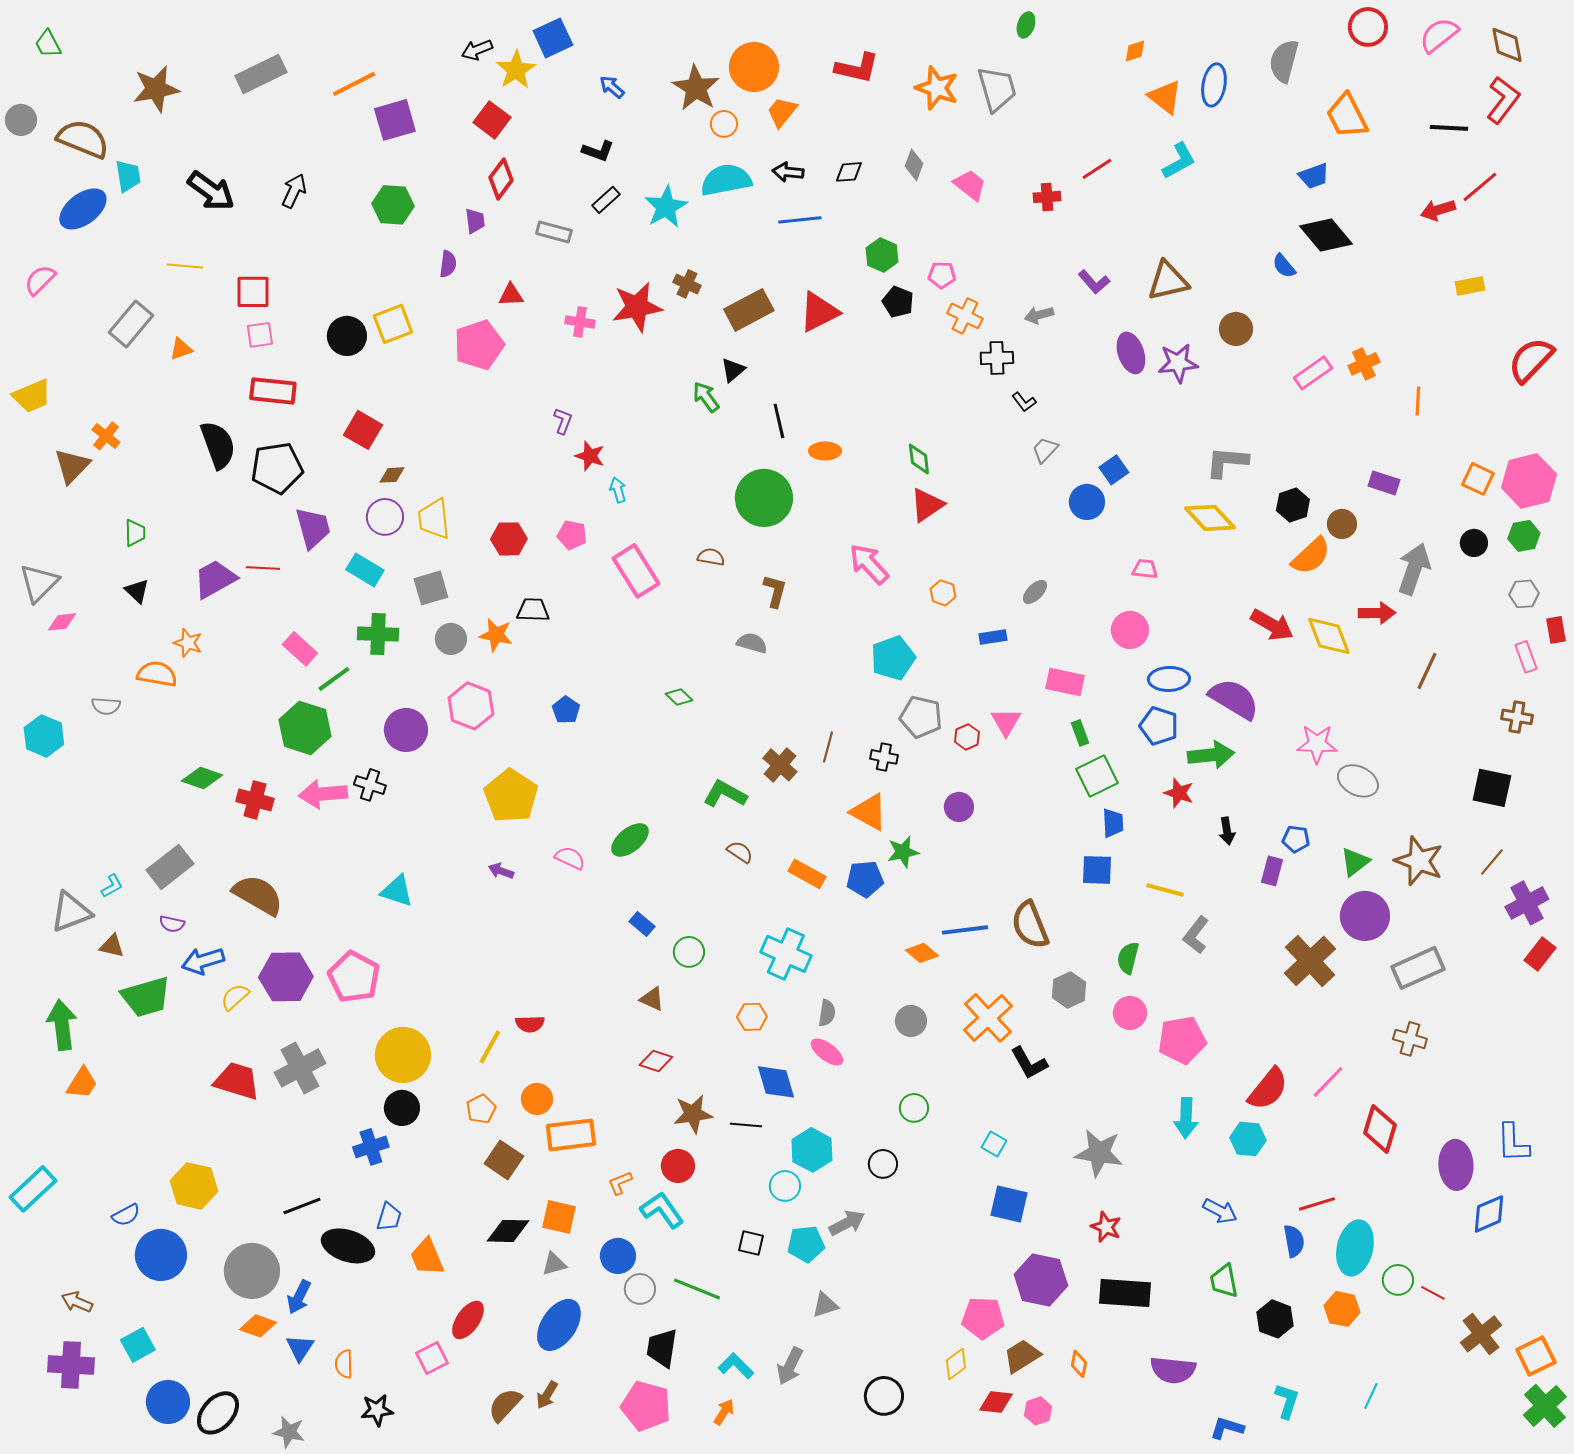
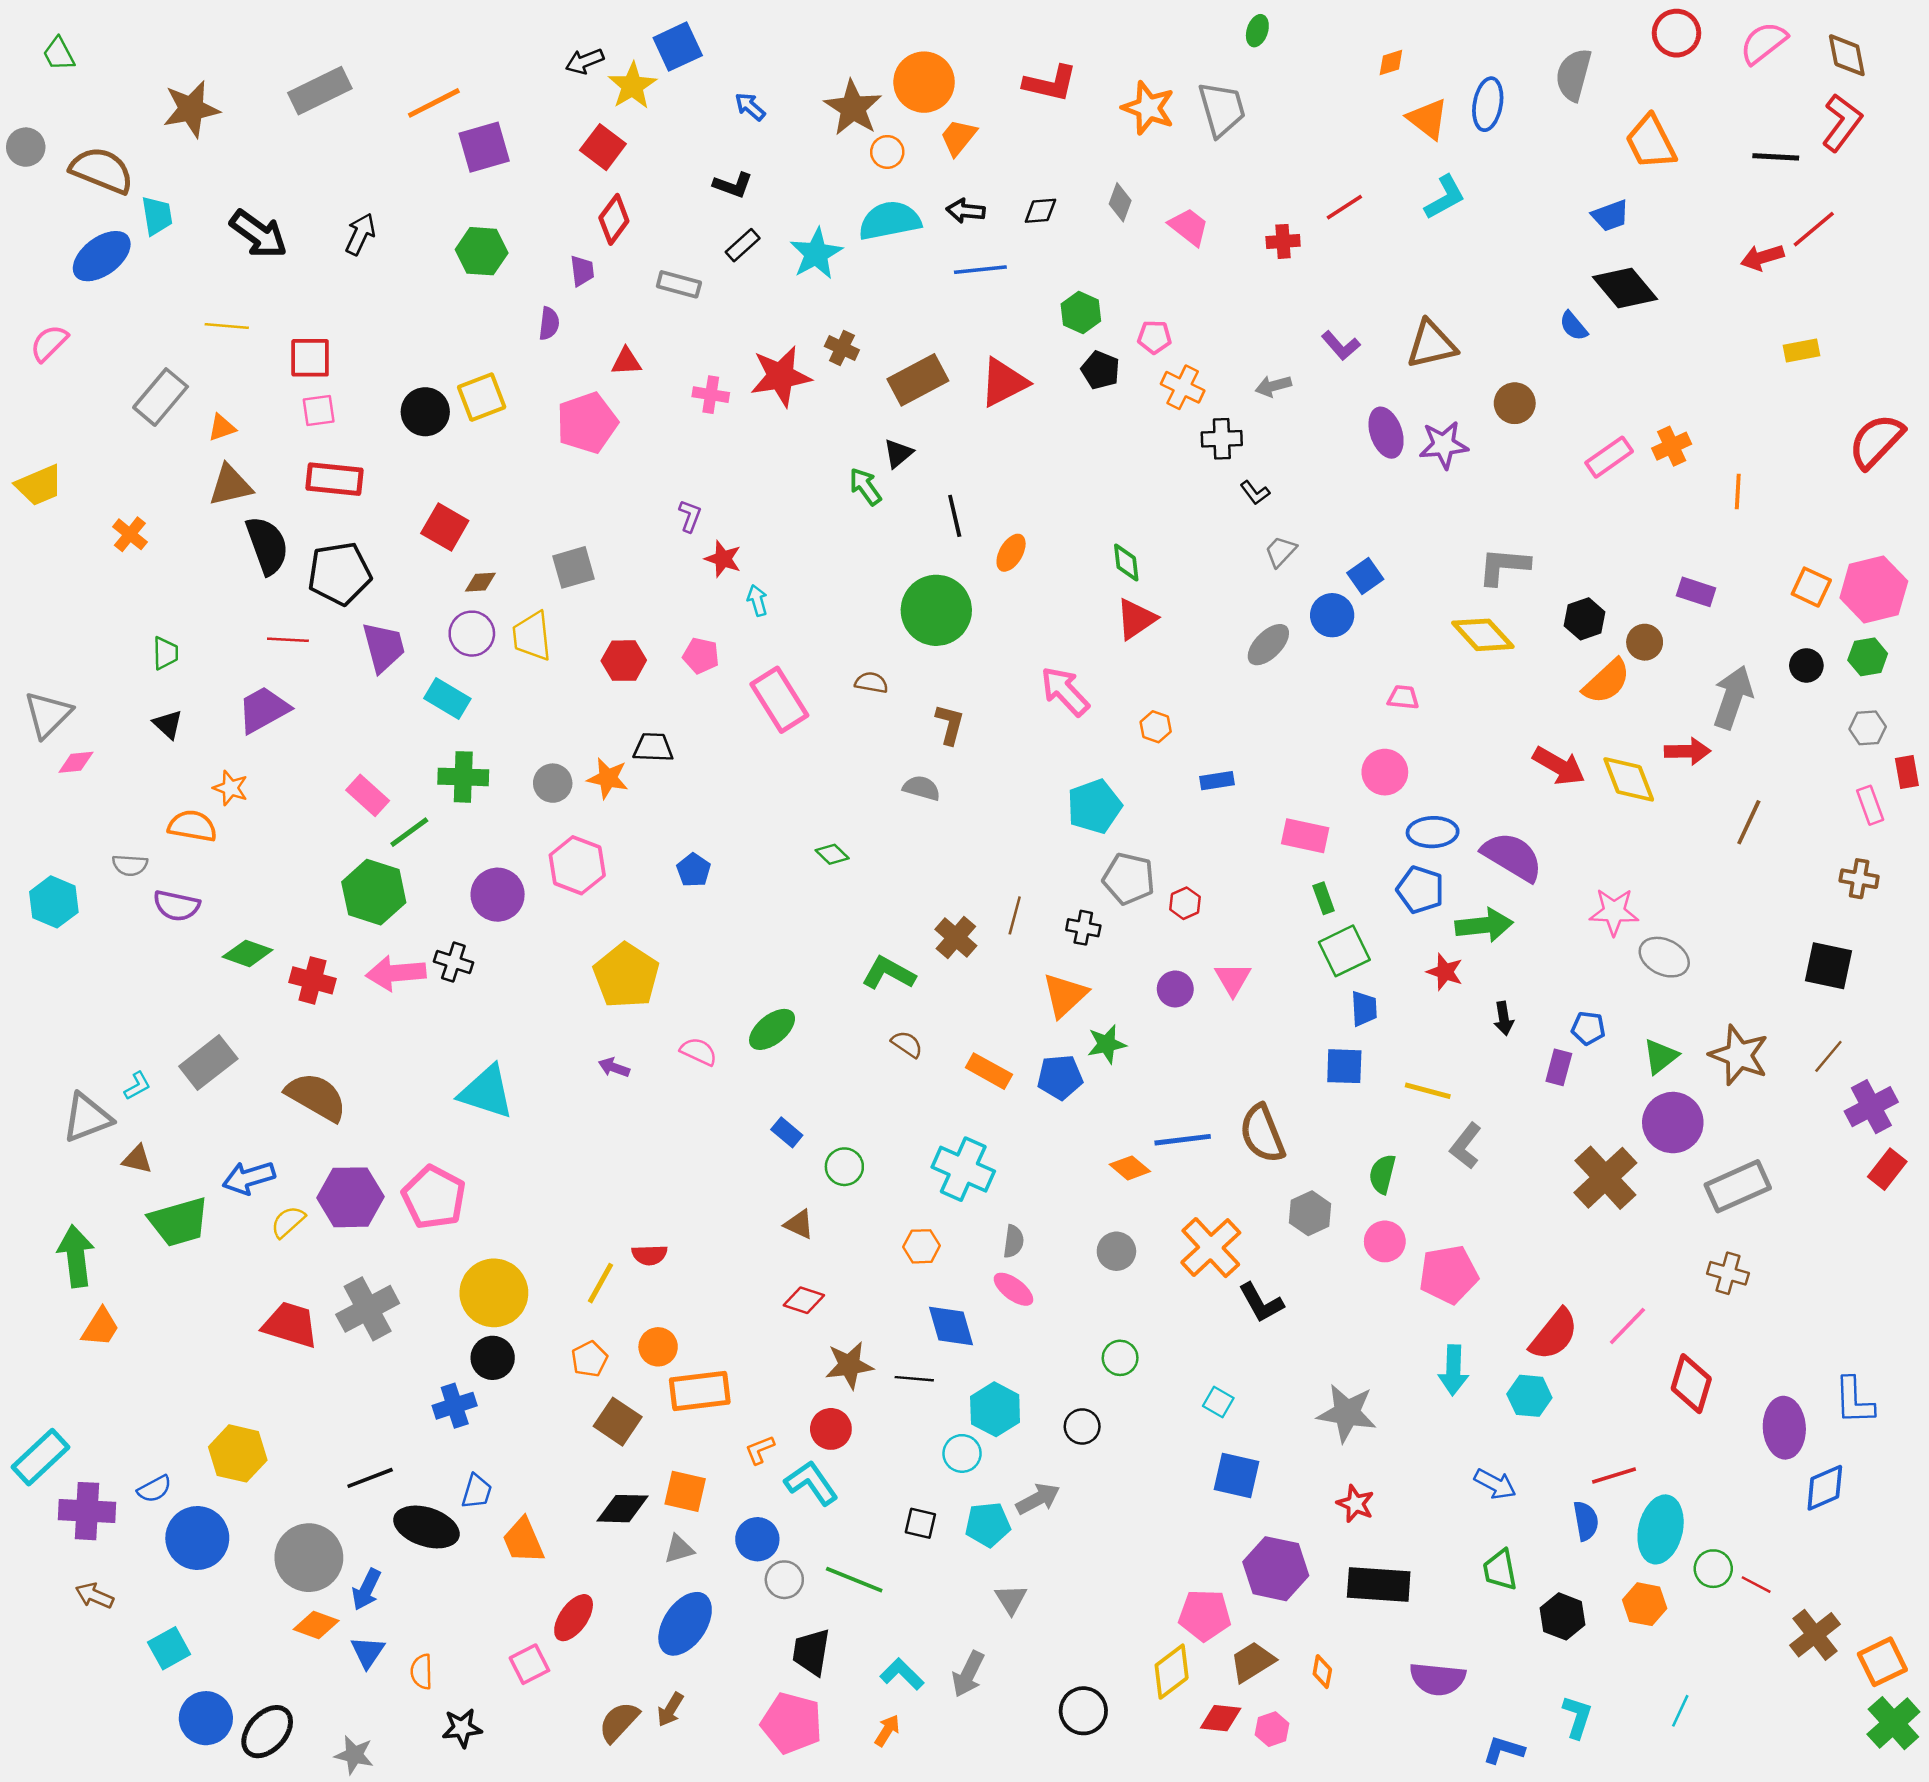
orange ellipse: (825, 451) -> (1011, 553), turned -60
brown triangle: (72, 466) -> (230, 485), moved, turned 33
red line: (263, 568) -> (288, 640), moved
gray square: (431, 588) -> (574, 567), moved
gray ellipse: (1035, 592) -> (1268, 645), moved, size x1.4
pink triangle: (1006, 722) -> (1233, 979), moved
orange triangle: (869, 812) -> (1065, 995), turned 48
cyan triangle: (397, 891) -> (487, 1092), size x1.4
purple semicircle: (172, 924) -> (176, 906), moved, size x1.5
gray triangle: (825, 1305) -> (1011, 1599), turned -44
yellow diamond: (956, 1364) -> (1172, 1672), size x1.4
purple cross: (71, 1365) -> (87, 1511), moved

